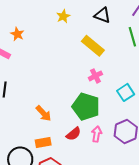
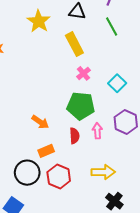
yellow star: (63, 16) -> (39, 21), size x1.6
yellow rectangle: (93, 46) -> (74, 44), turned 35
red semicircle: (74, 134) -> (74, 136), turned -42

